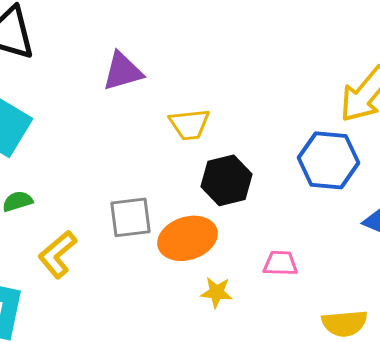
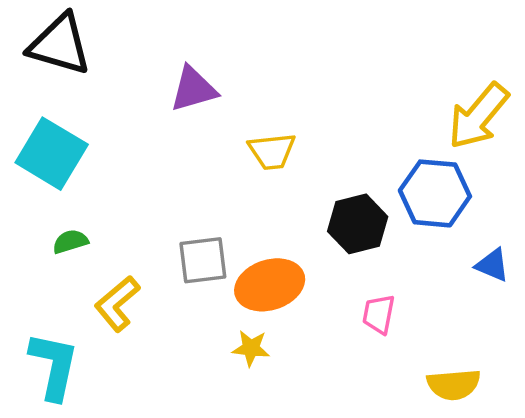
black hexagon: (226, 180) -> (358, 224), moved
pink trapezoid: (280, 263) -> (379, 314), turned -81
yellow star: (216, 292) -> (251, 348), moved

